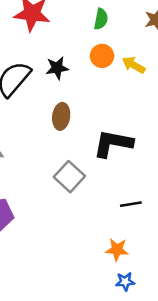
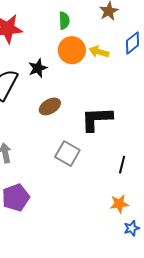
orange circle: (102, 56) -> (72, 50), size x1.4
brown ellipse: (61, 116) -> (50, 106), turned 65
black line: (131, 204) -> (122, 165), turned -54

